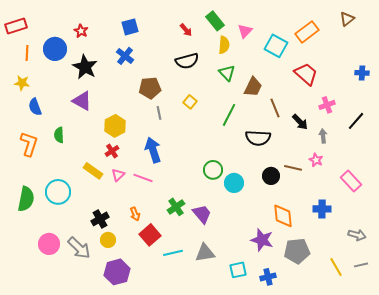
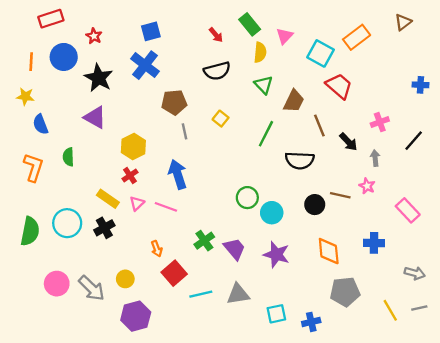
red rectangle: (16, 26) -> (51, 19), moved
blue cross: (125, 56) -> (145, 65), size x1.4
red trapezoid: (306, 74) -> (339, 86), moved
black cross: (100, 219) -> (104, 228), moved
purple star: (262, 240) -> (276, 255), moved

